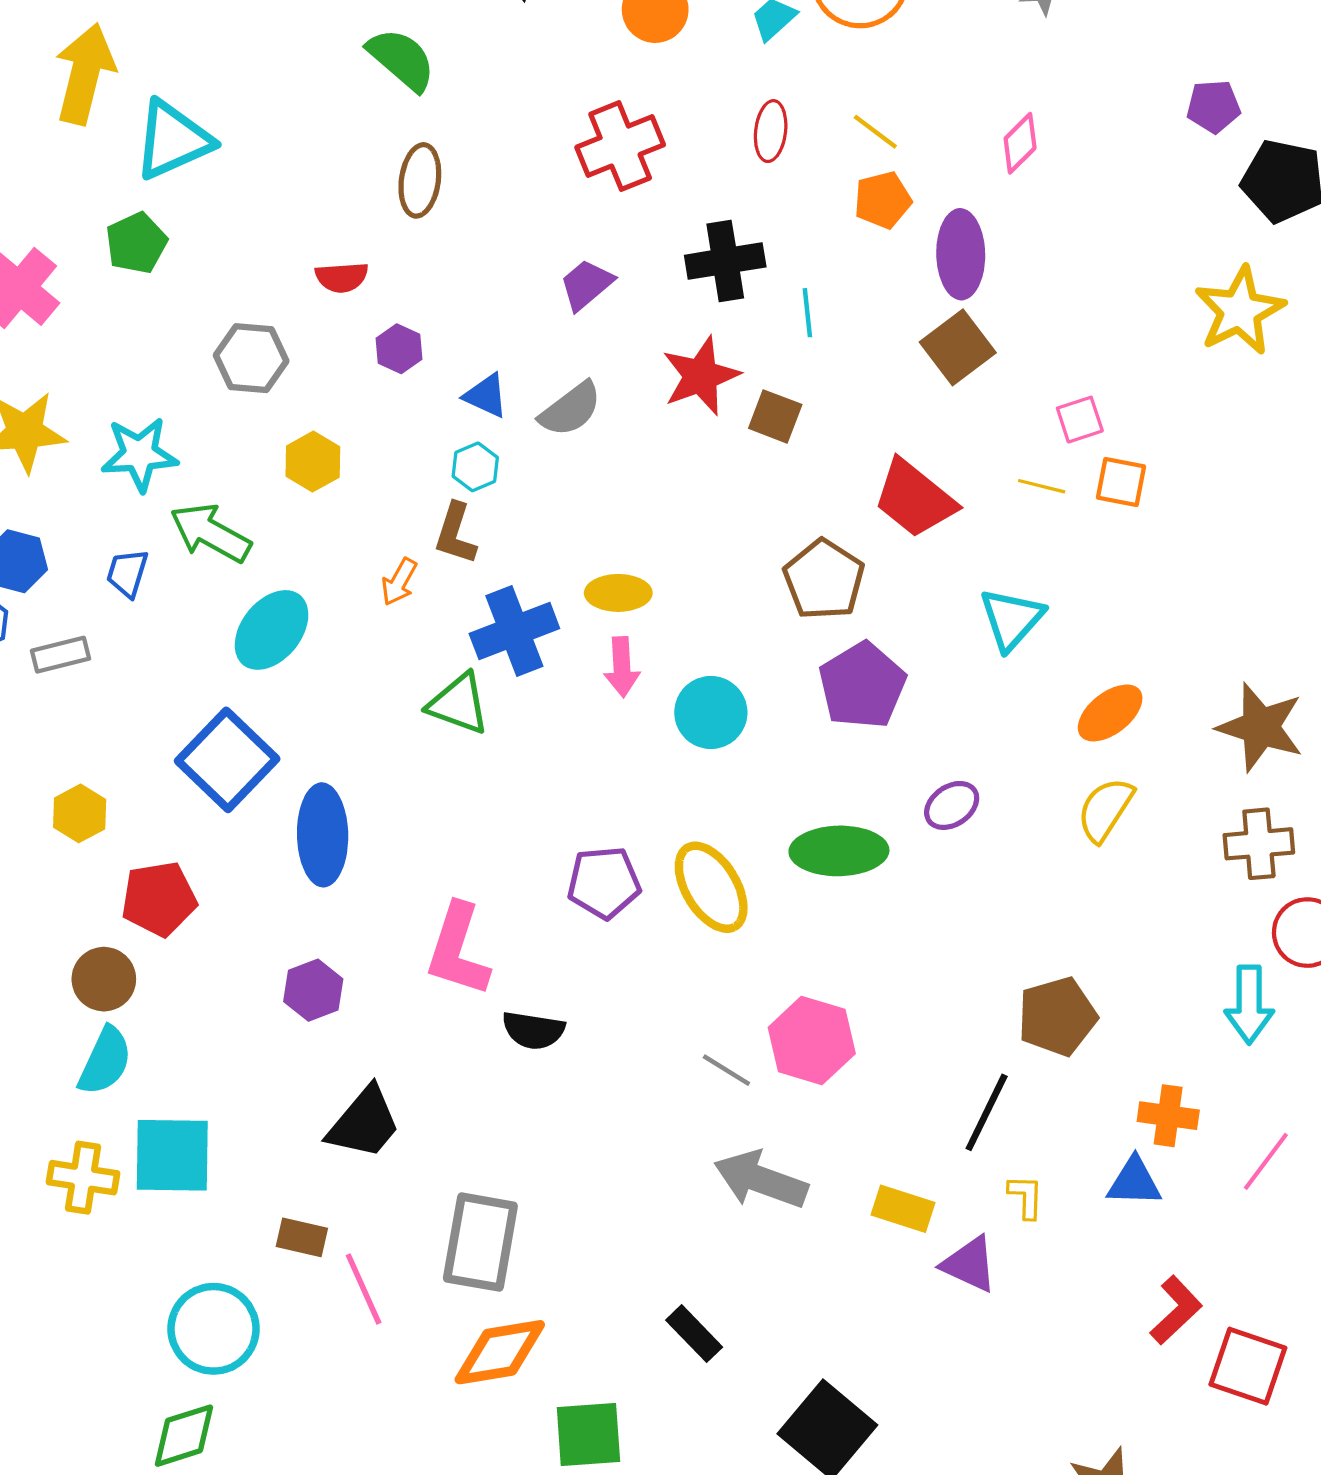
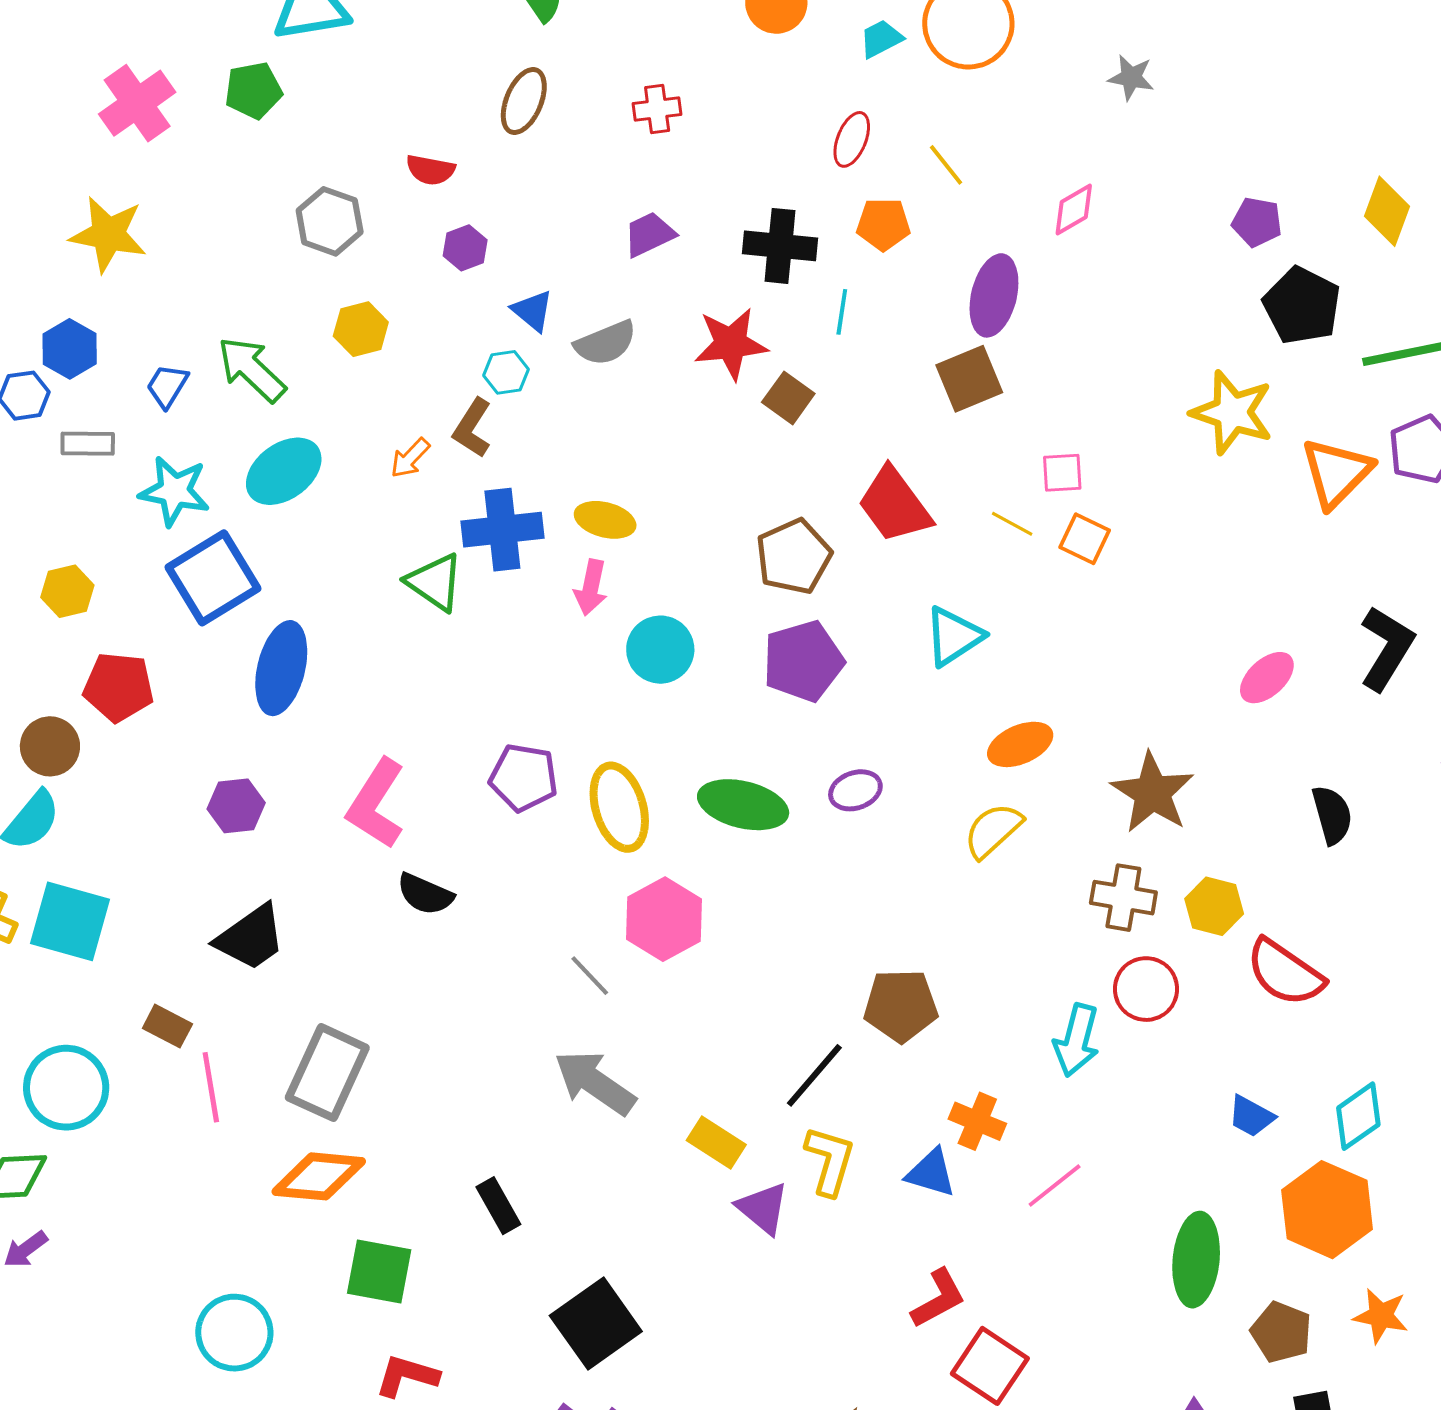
red cross: (620, 146) -> (657, 109), moved, size x0.6
orange pentagon: (883, 200) -> (883, 224), moved
yellow star: (1240, 311) -> (1232, 412), turned 30
cyan star: (139, 454) -> (175, 491), moved
pink hexagon: (812, 1040) -> (664, 919), moved
yellow L-shape: (1026, 1197) -> (830, 1161), size x1.6

